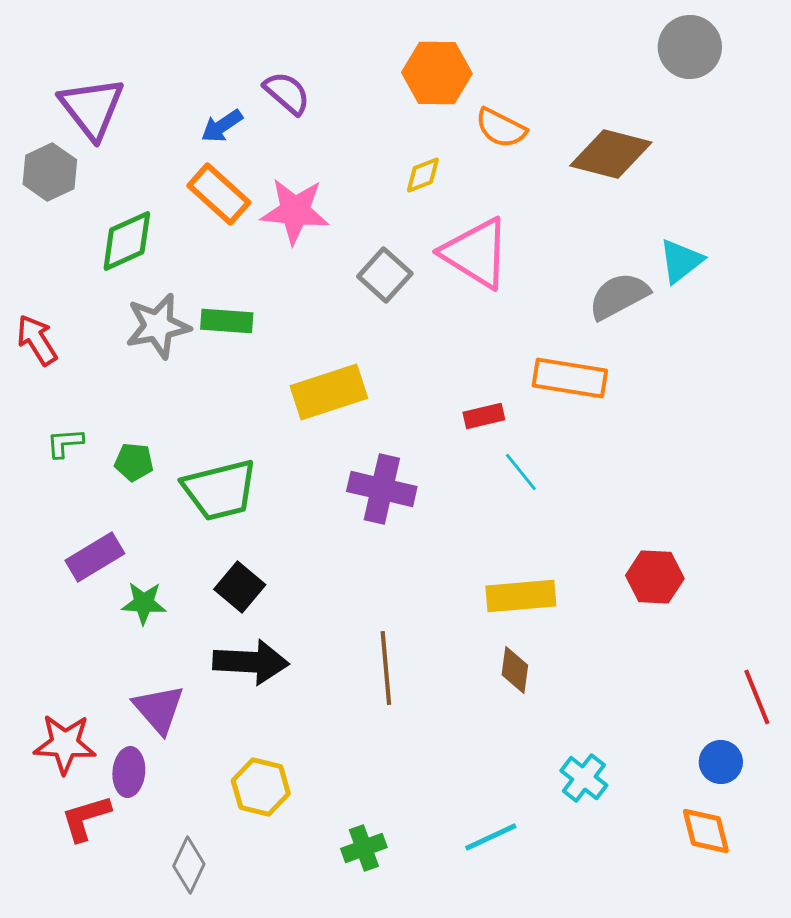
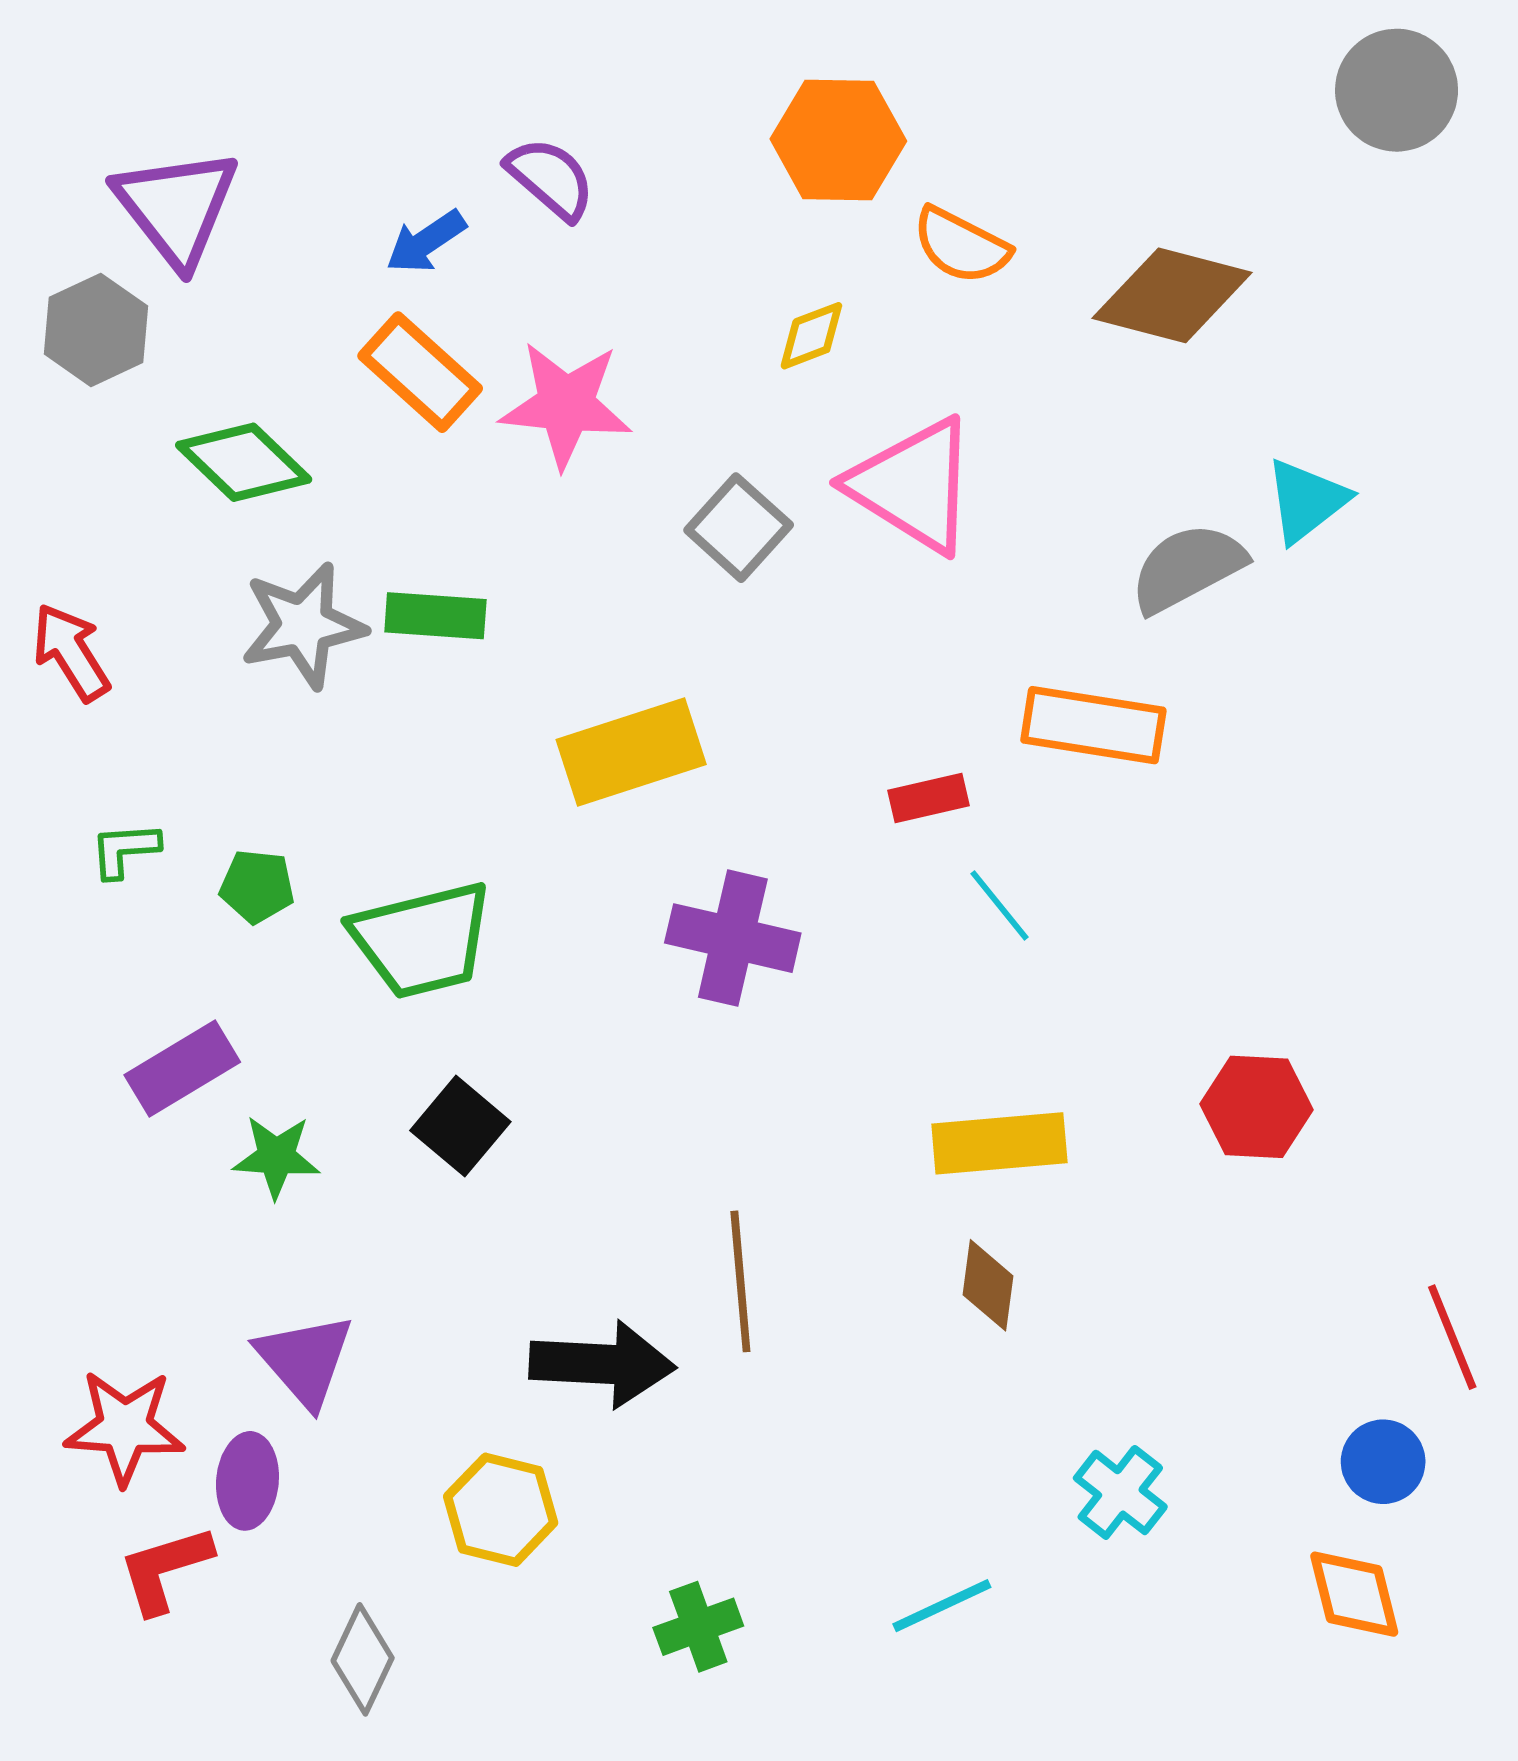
gray circle: (690, 47) -> (1397, 90), moved
green diamond: (127, 241) -> (244, 462), turned 68
black arrow: (251, 662) -> (602, 1364), moved

